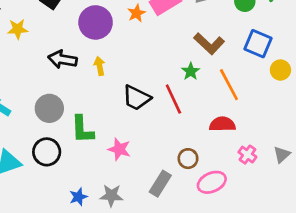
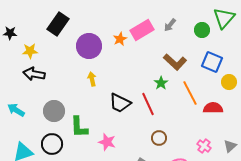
black arrow: (63, 59) -> (34, 74), moved
red semicircle: (222, 124) -> (213, 108), moved
brown circle: (188, 159) -> (159, 138), moved

